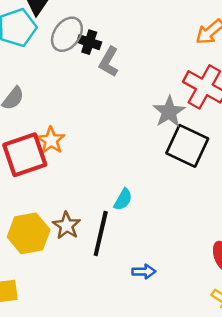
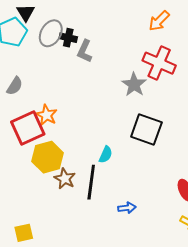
black square: (187, 146) -> (146, 130), moved
yellow hexagon: (29, 233) -> (48, 157), moved

